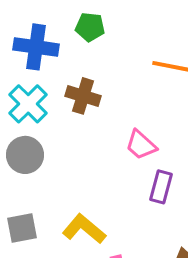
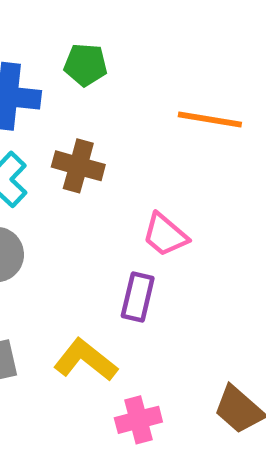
purple rectangle: (161, 187) -> (138, 297), moved

